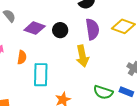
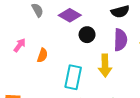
purple diamond: (35, 28) -> (70, 15), moved
cyan rectangle: (41, 75) -> (73, 77), moved

